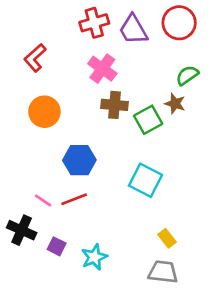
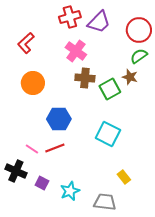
red circle: (179, 23) -> (139, 30), moved
purple trapezoid: (133, 30) -> (99, 22), turned -105
gray trapezoid: (163, 272) -> (105, 202), moved

